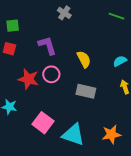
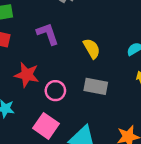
pink circle: (51, 74) -> (55, 91), moved

